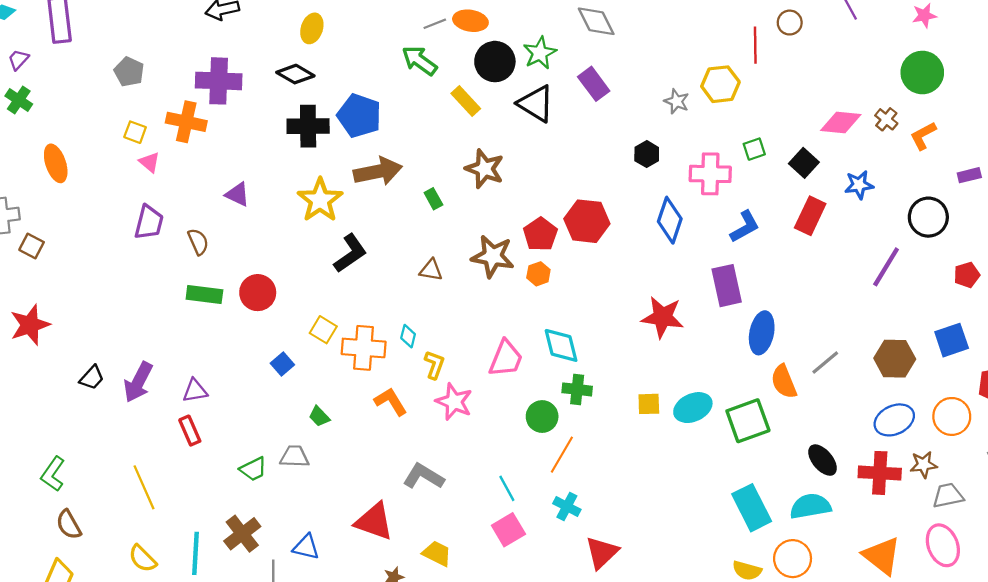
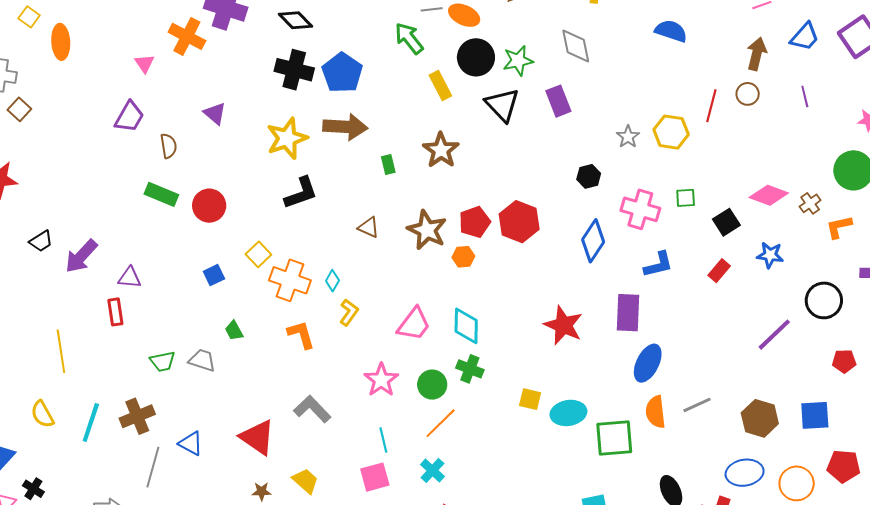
yellow square: (135, 132) -> (29, 17), moved
red rectangle: (810, 216) -> (719, 271), size x0.7
pink star: (454, 402) -> (381, 380), moved

